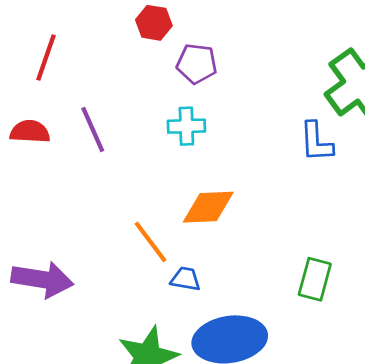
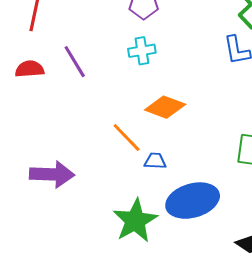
orange diamond: (208, 207) -> (165, 107), turned 30

